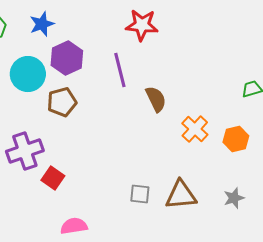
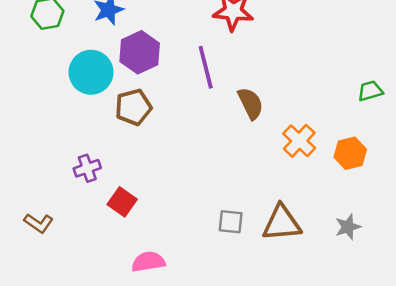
purple cross: (25, 151) -> (87, 168), size x0.6

